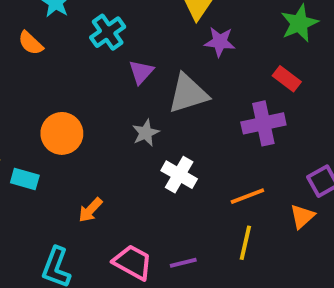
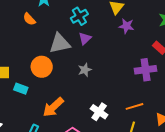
cyan cross: (108, 32) -> (79, 16), moved
gray triangle: (188, 94) -> (60, 43), moved
white cross: (179, 175) -> (99, 112), moved
orange arrow: (90, 210) -> (53, 107), size x1.6

